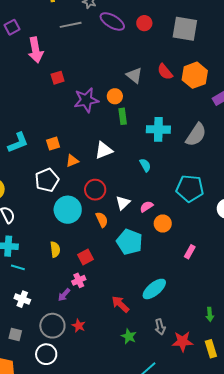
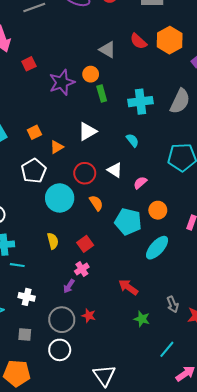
white triangle: (123, 203) -> (115, 170), moved, turned -35
orange circle: (163, 223) -> (158, 210), moved
cyan ellipse: (154, 289) -> (157, 248), moved

